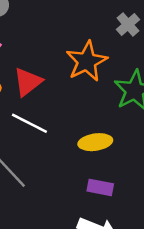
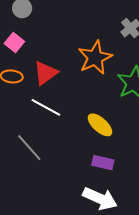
yellow ellipse: (95, 142) -> (100, 125), turned 48

